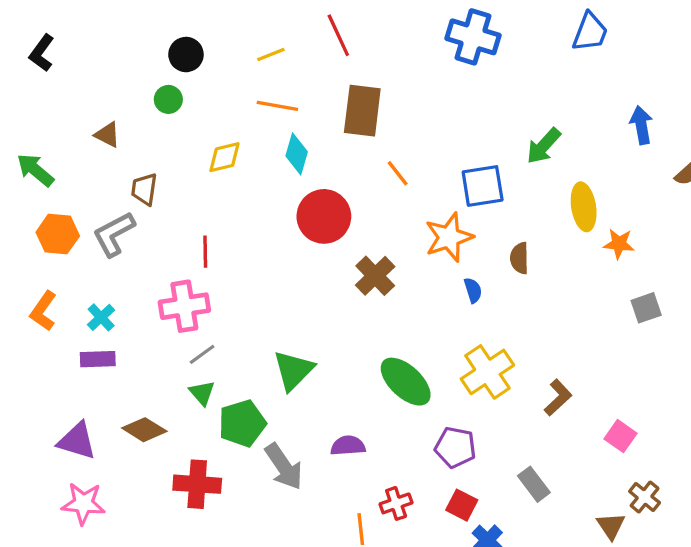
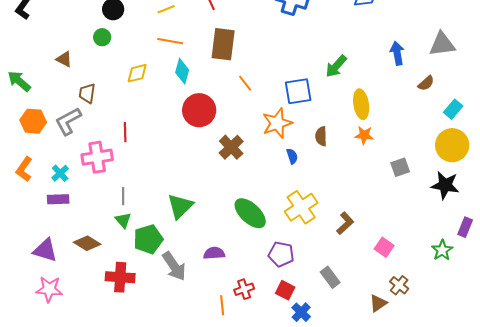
orange star: (619, 244) -> (364, 135), moved
pink cross: (184, 306) -> (97, 157), moved
gray line: (202, 354) -> (123, 196), turned -54
brown triangle: (611, 526) -> (378, 303), turned 30

